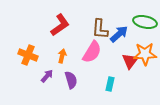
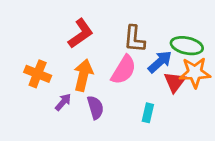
green ellipse: (145, 22) -> (187, 46), moved
blue arrow: (119, 34) -> (160, 62), moved
orange arrow: (62, 56) -> (83, 75), size x1.6

